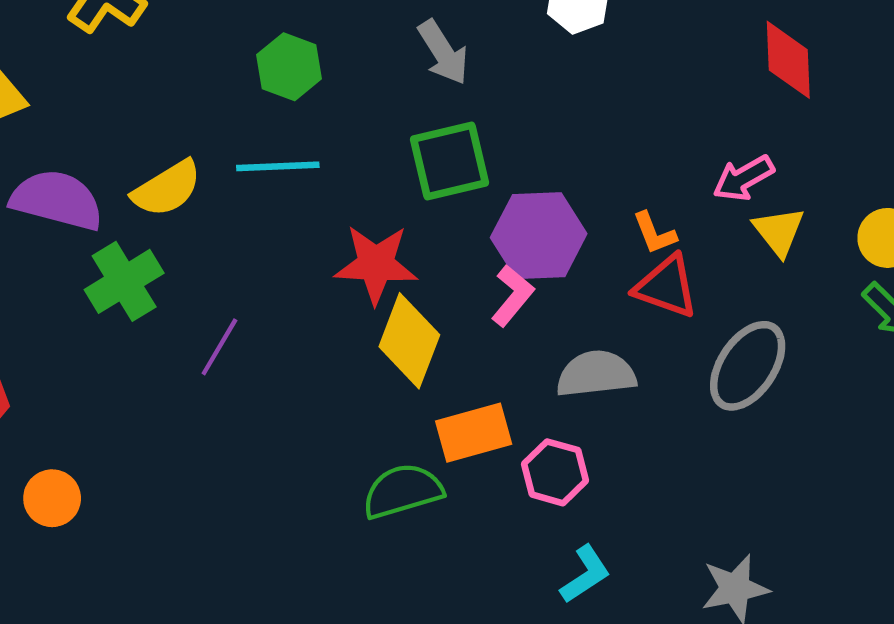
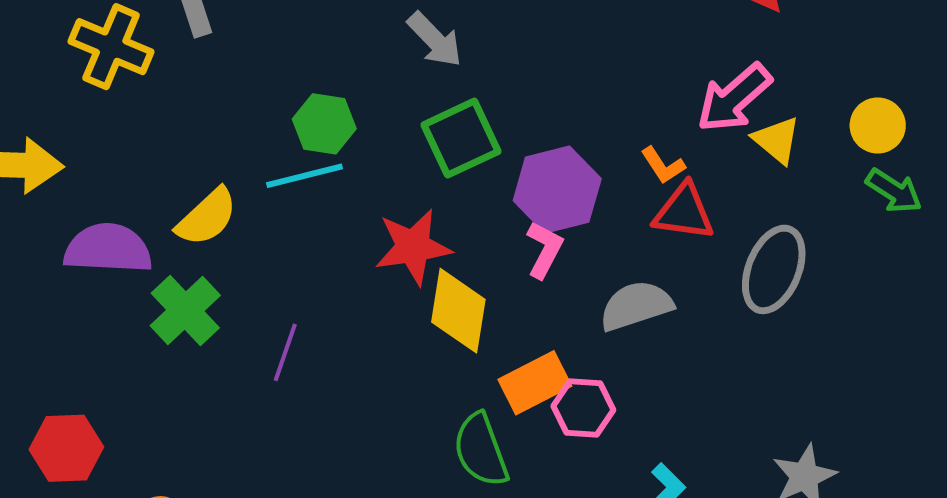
green hexagon: (289, 67) -> (324, 124), moved
pink arrow: (743, 178) -> (734, 98), size x1.4
pink hexagon: (555, 472) -> (583, 408), moved
green semicircle: (403, 491) -> (481, 450), turned -82

